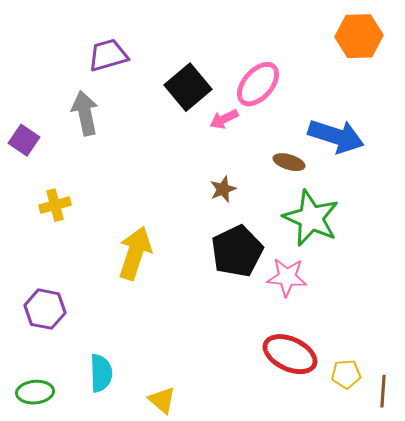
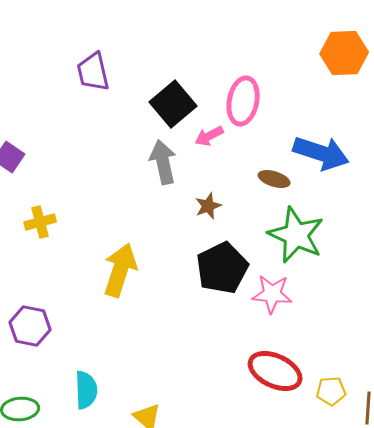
purple trapezoid: (108, 55) -> (93, 72), turned -87
pink ellipse: (258, 84) -> (243, 101), turned -30
gray arrow: (85, 113) -> (163, 162), moved

